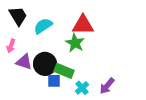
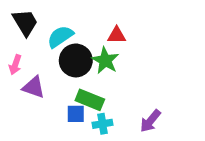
red triangle: (83, 25) -> (117, 35), size x0.6
black circle: (45, 64) -> (76, 60), moved
cyan cross: (82, 88) -> (102, 124), moved, turned 32

